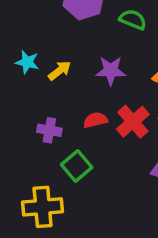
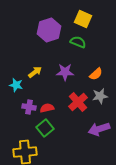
cyan star: (27, 62) -> (16, 85), moved
red semicircle: (95, 120) -> (47, 108), moved

